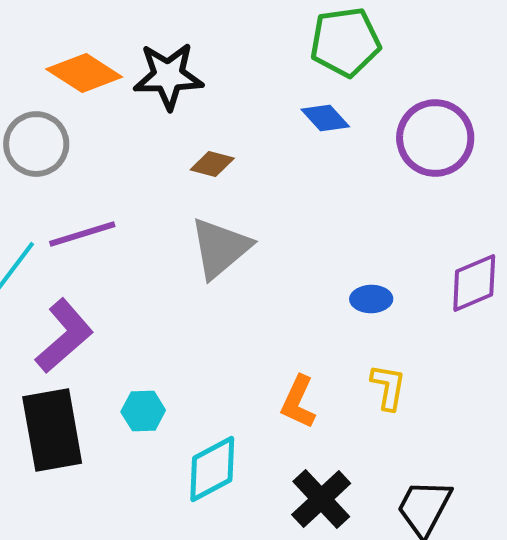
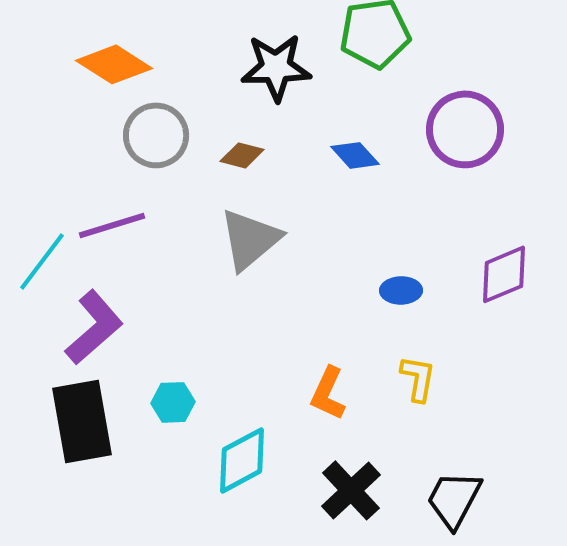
black star: (168, 76) -> (276, 67), moved
blue diamond: (325, 118) -> (355, 155), moved
gray circle: (36, 144) -> (156, 135), moved

